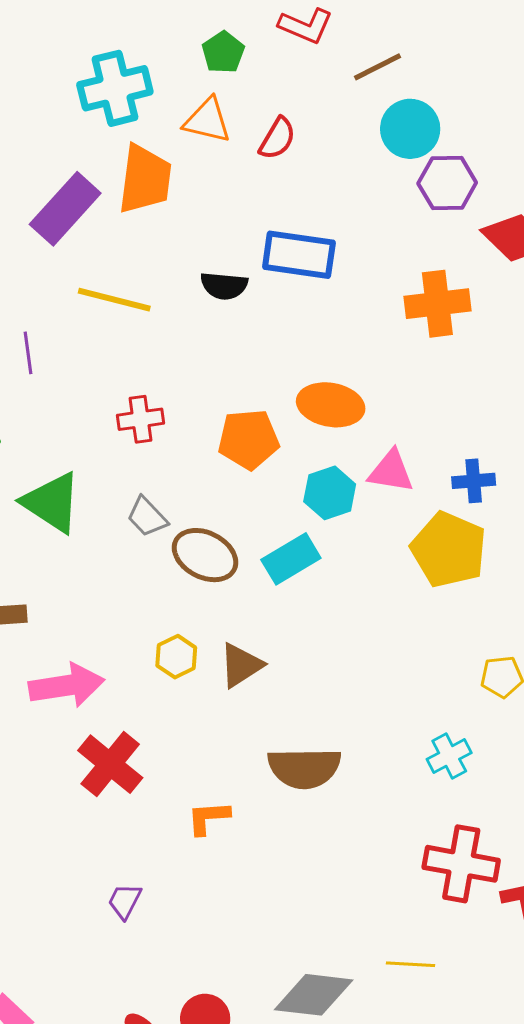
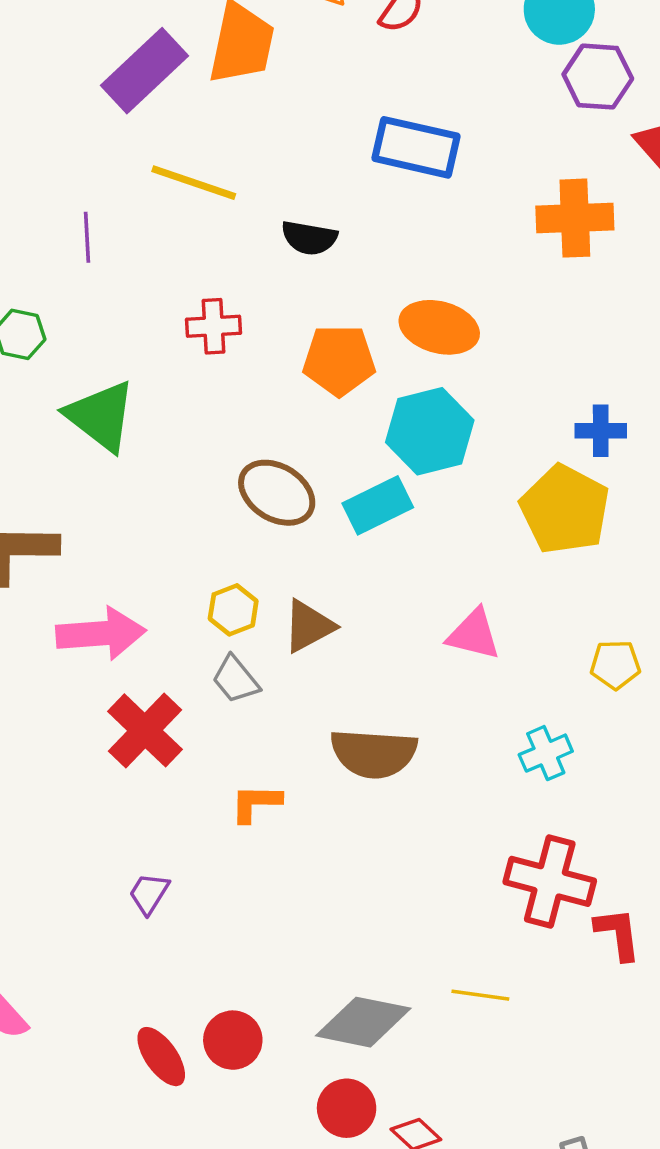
black semicircle: (224, 286) -> (309, 238), moved
pink triangle: (391, 471) -> (474, 634), moved
cyan hexagon: (330, 493) -> (430, 431), size x1.4
gray trapezoid: (147, 517) -> (236, 679), moved

